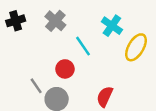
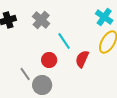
cyan cross: (112, 26) -> (104, 17), moved
red semicircle: (105, 97) -> (82, 59), moved

